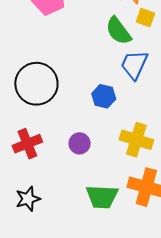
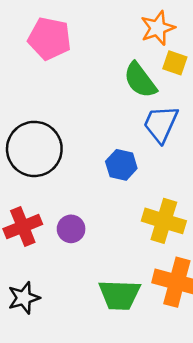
purple circle: (80, 143) -> (71, 229), moved

